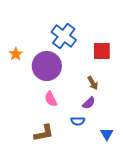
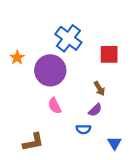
brown L-shape: (44, 133) -> (33, 142), moved

